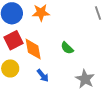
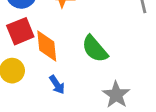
green semicircle: (67, 48) -> (95, 49), size x1.5

